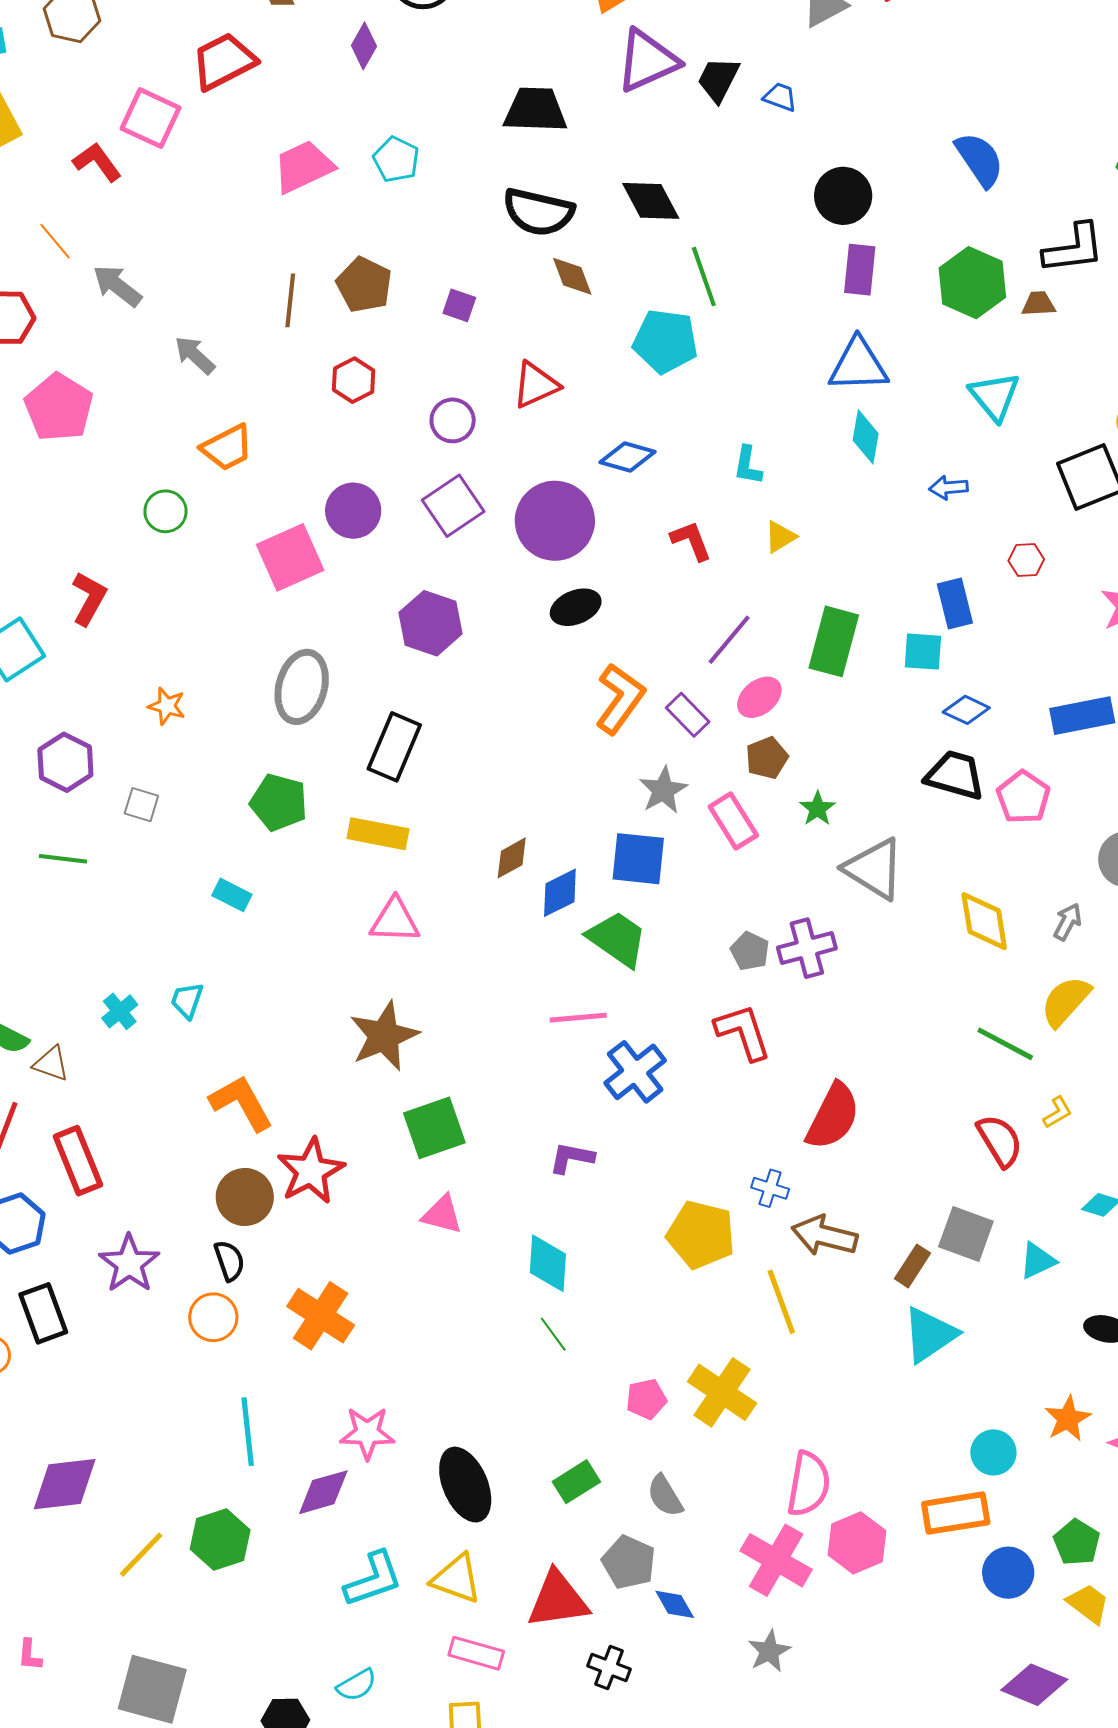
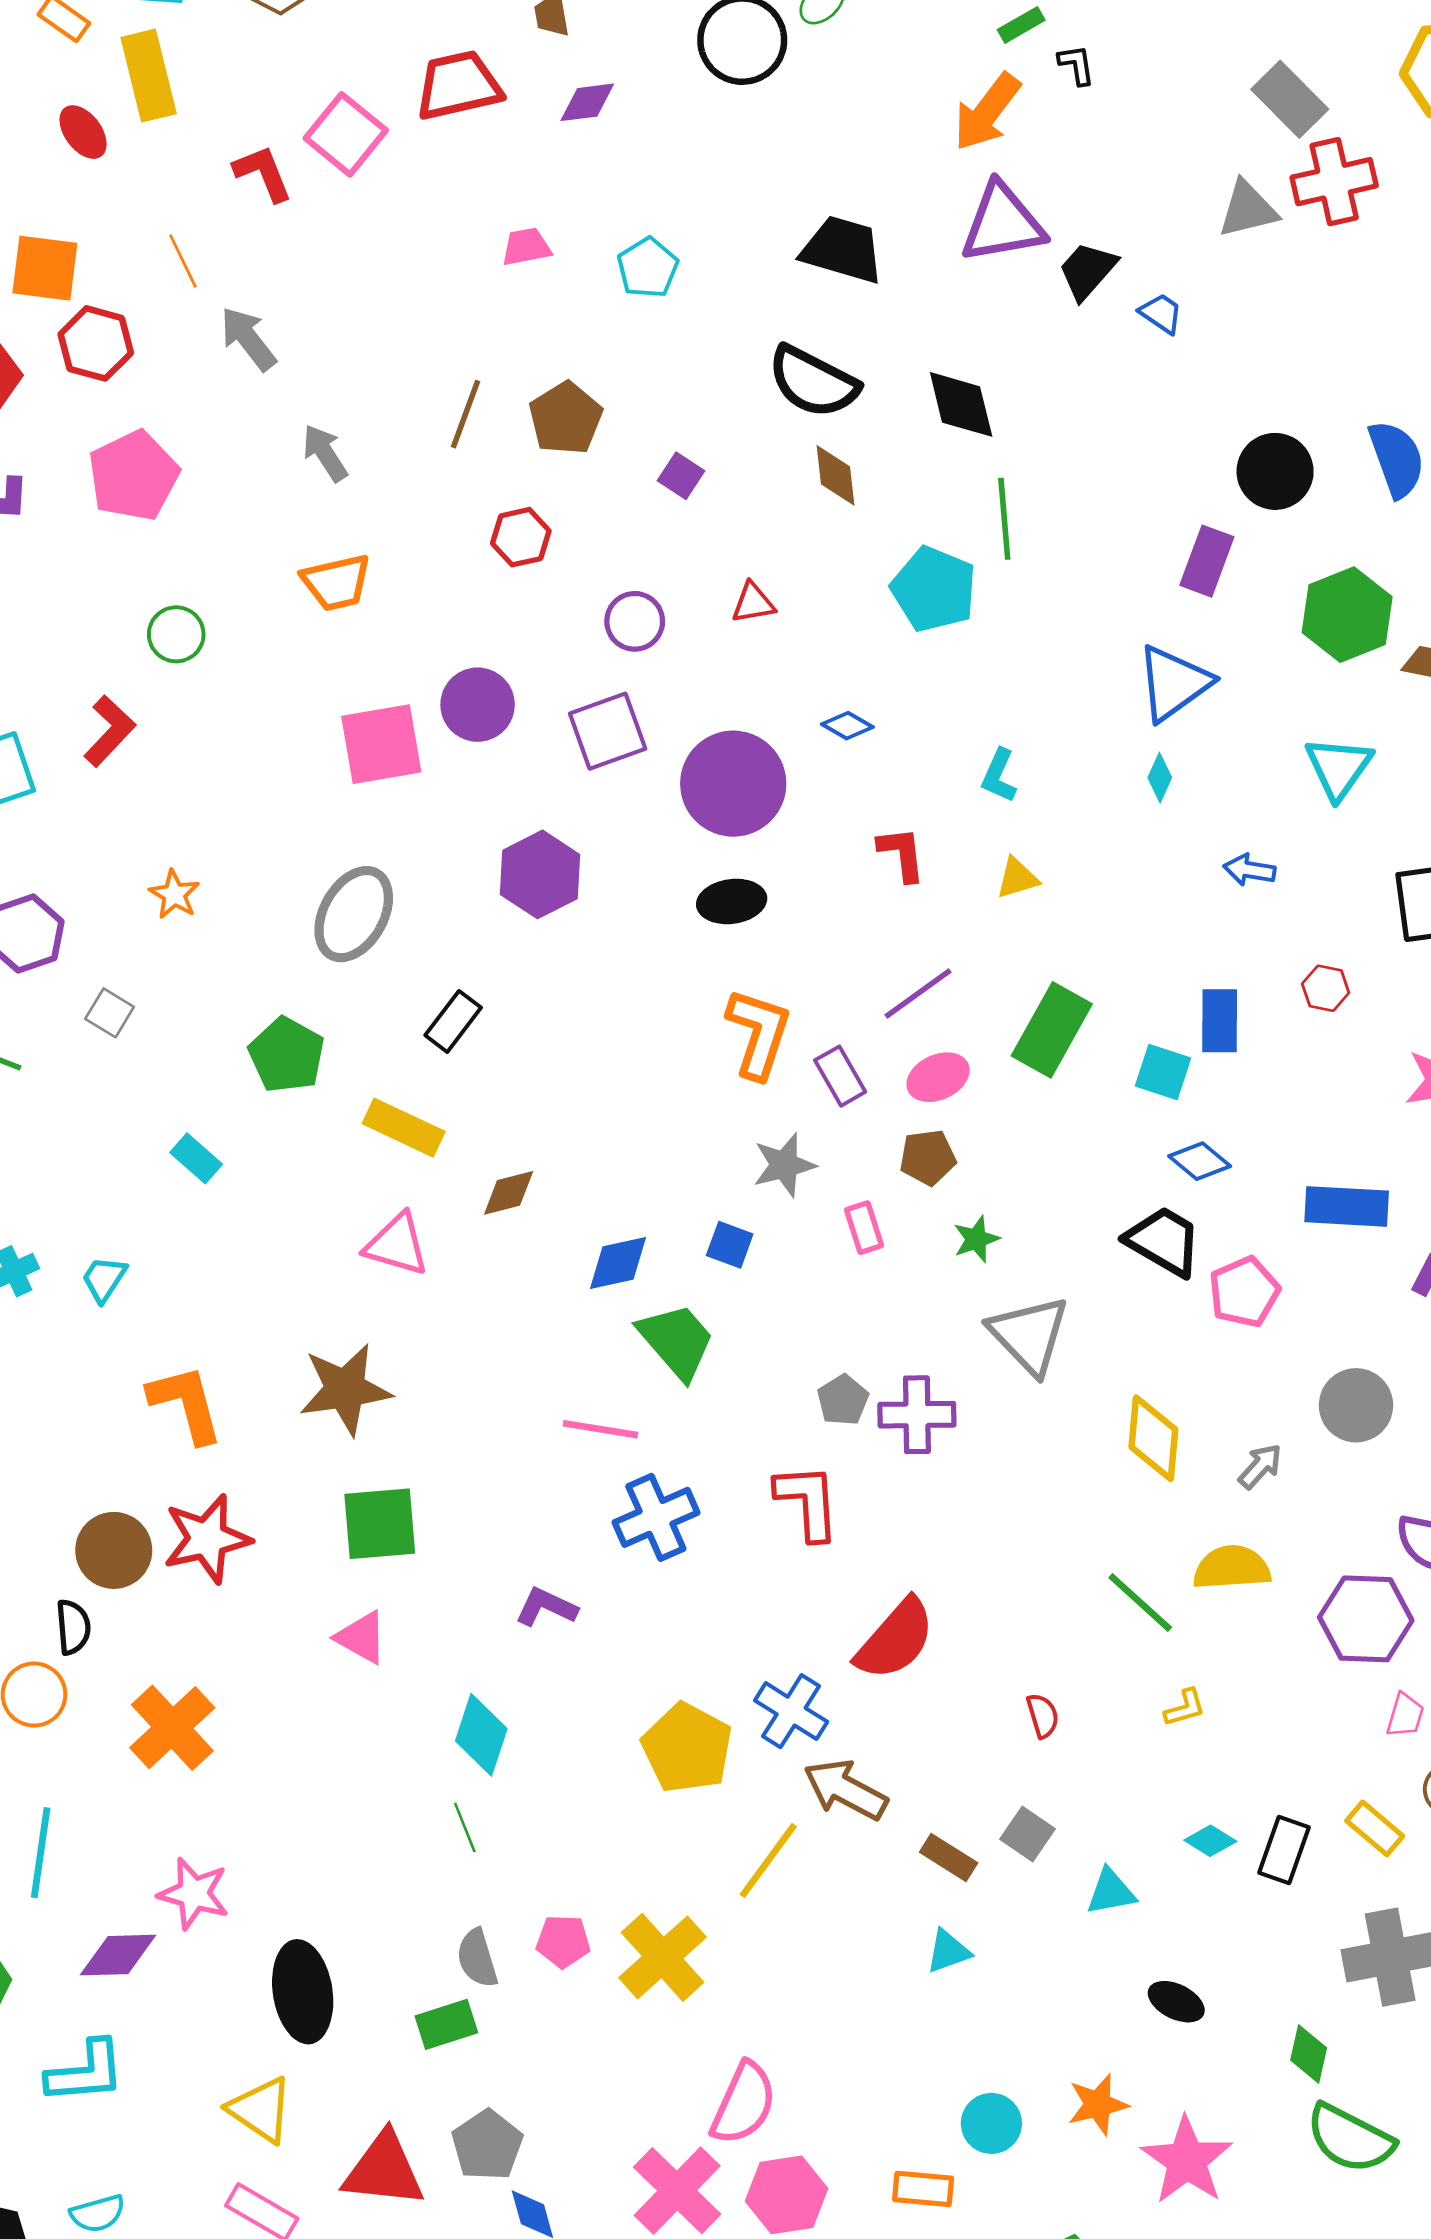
purple diamond: (364, 46) -> (587, 102), moved, turned 39
pink trapezoid: (303, 167) -> (526, 247), size x0.6
black circle: (843, 196) -> (1275, 471), moved
blue triangle: (858, 365) -> (1174, 683), turned -48
red triangle: (536, 385) -> (753, 603), size x0.7
cyan diamond: (866, 437) -> (1160, 778), size x0.7
blue diamond: (628, 457) -> (847, 726), size x0.7
green circle: (166, 511) -> (176, 634), moved
orange L-shape: (620, 699) -> (759, 1033), turned -32
black rectangle: (394, 747) -> (453, 1021), size x0.7
pink rectangle: (733, 821) -> (864, 1228), size x0.7
brown diamond: (512, 858) -> (509, 1193), moved
blue square: (638, 859) -> (730, 1245), size x0.6
yellow semicircle: (1066, 1001) -> (1232, 1568), turned 30
orange L-shape: (241, 1103) -> (186, 1404), moved
red semicircle: (1000, 1141) -> (1043, 1716), moved, size x0.6
blue cross: (770, 1188) -> (791, 1711), size x1.5
gray square: (966, 1234) -> (1028, 1834), size x0.7
brown rectangle: (913, 1266) -> (949, 1857), turned 75
yellow line: (781, 1302) -> (768, 1860), turned 42
cyan triangle: (930, 1335) -> (948, 1951), size x0.6
gray semicircle: (665, 1496) -> (477, 1958), moved
orange rectangle: (956, 1513) -> (923, 2189), size x0.7
cyan L-shape: (373, 1579) -> (86, 2072), moved

